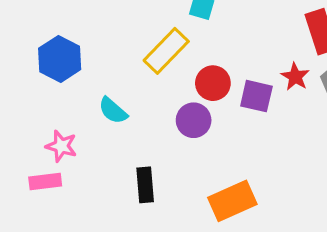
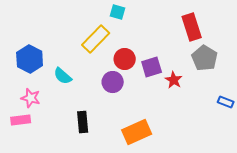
blue hexagon: (60, 59) -> (30, 59), moved
red star: (295, 77) -> (174, 80), moved
purple square: (256, 96) -> (152, 67), turned -30

